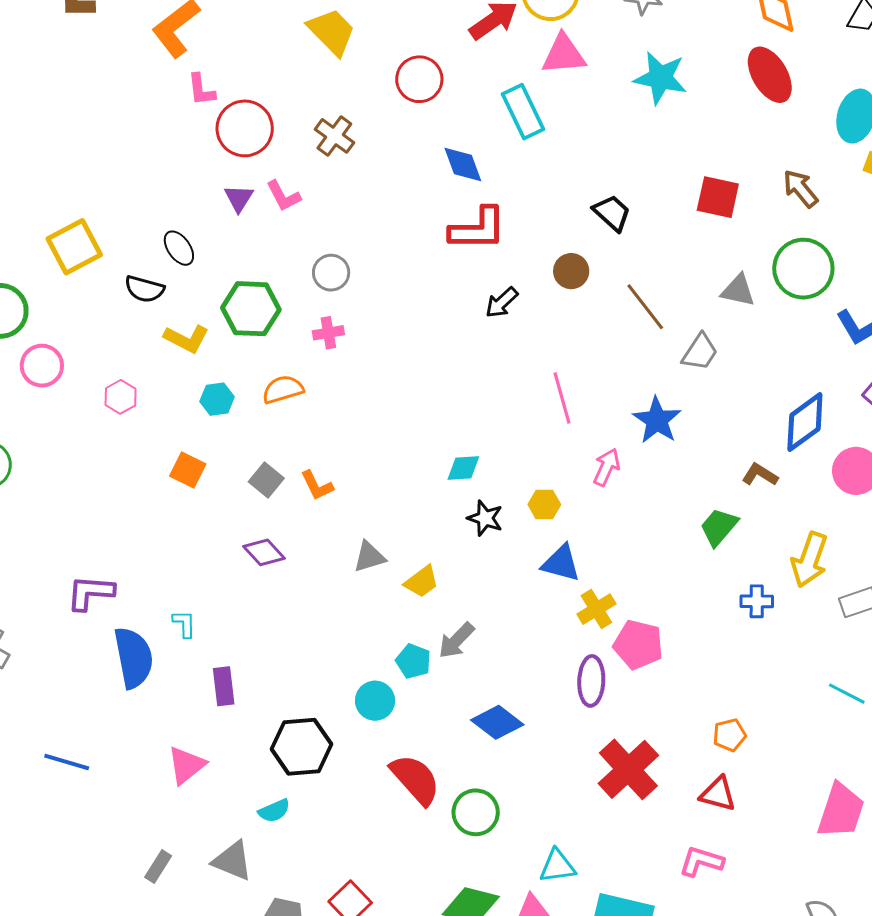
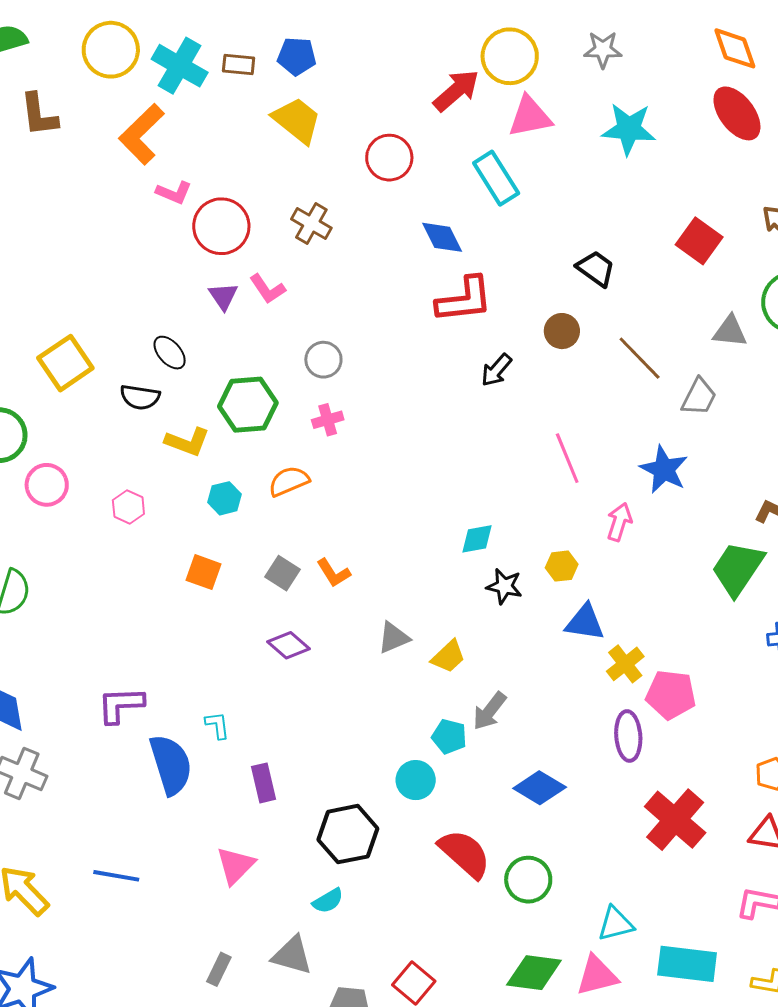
pink L-shape: (201, 90) -> (174, 193), turned -54
red square: (718, 197) -> (699, 241), turned 30
green trapezoid: (719, 527) -> (738, 568), size x1.4

